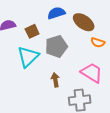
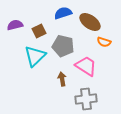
gray pentagon: (56, 46) -> (63, 46), turned 30
pink trapezoid: (92, 73) -> (86, 66), moved

